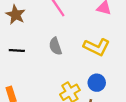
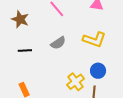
gray semicircle: (55, 46) -> (58, 43), turned -98

